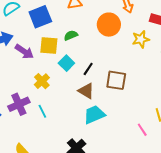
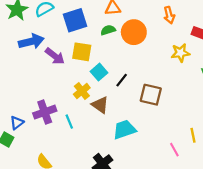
orange circle: (109, 25) -> (134, 32), moved
green semicircle: (71, 35) -> (108, 30), moved
yellow cross: (42, 81) -> (82, 91), moved
brown triangle: (86, 91) -> (100, 105), moved

